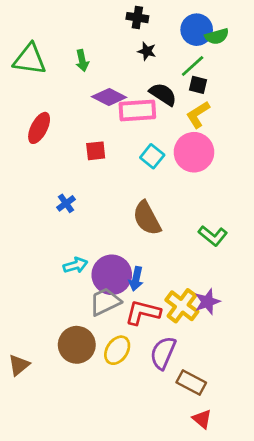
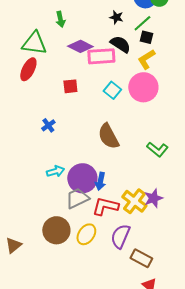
black star: (147, 51) -> (116, 17), moved
green triangle: (30, 59) -> (34, 43), moved

